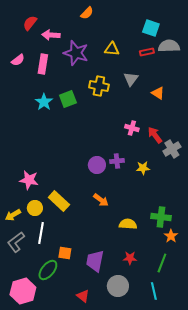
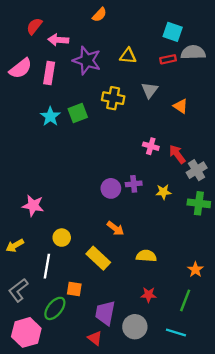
pink semicircle: (18, 60) -> (21, 68), size x1.5
yellow rectangle: (59, 201) -> (98, 258), moved
yellow circle: (35, 208) -> (62, 238), moved
green cross: (161, 217) -> (199, 203), moved
gray L-shape: (16, 242) -> (18, 290), moved
purple trapezoid: (95, 261) -> (105, 313), moved
cyan line: (154, 291) -> (176, 332), turned -60

